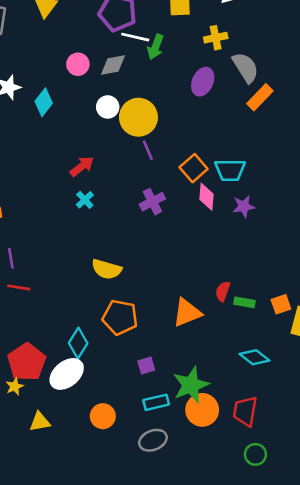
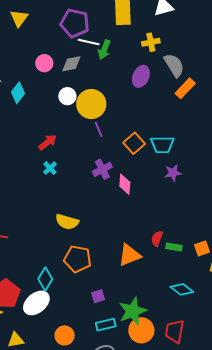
pink diamond: (206, 197) -> (125, 184), moved

